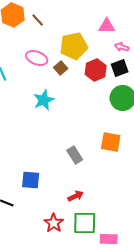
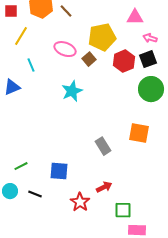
red star: (54, 223) -> (80, 202), moved
green square: (85, 223) -> (123, 210), moved, size x0.7

